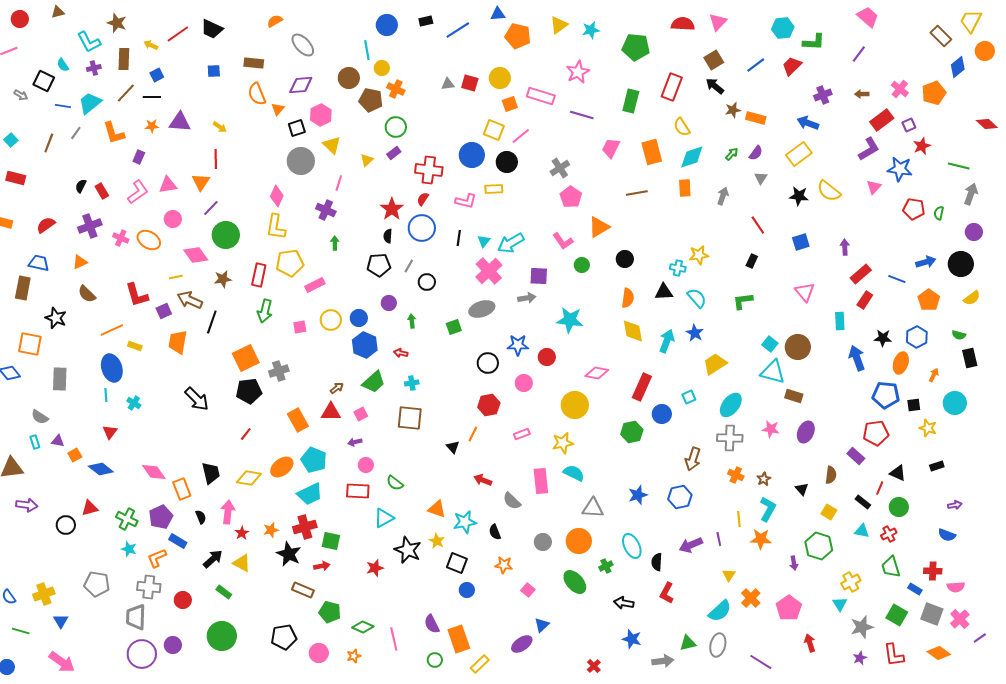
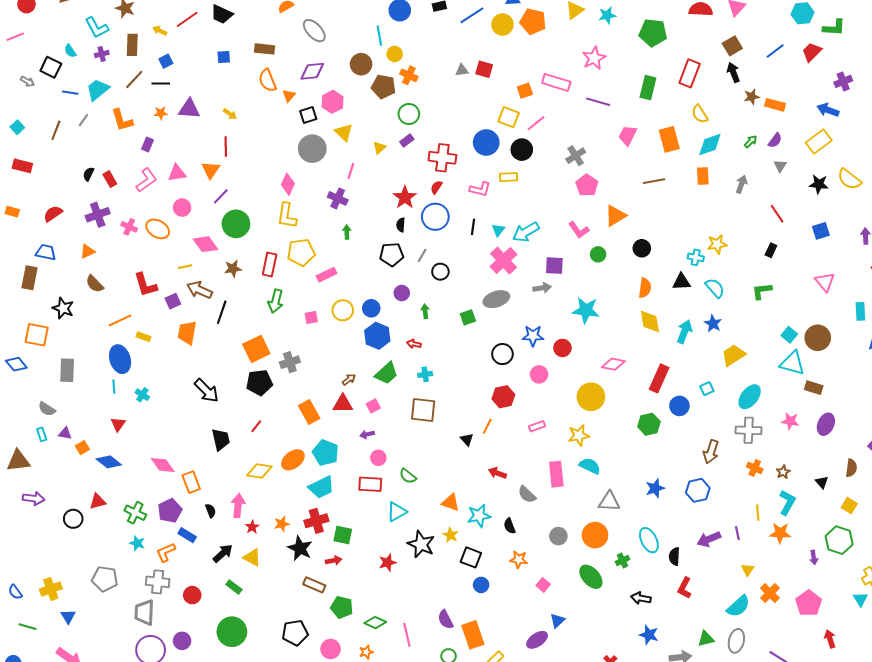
yellow circle: (500, 78) -> (502, 24), moved
black arrow: (715, 86) -> (733, 72), turned 30
black trapezoid: (211, 473) -> (221, 439), moved

